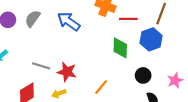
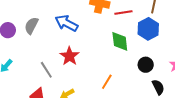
gray line: (41, 66) -> (46, 70), turned 48
red star: (67, 72) -> (69, 56), moved, turned 30

